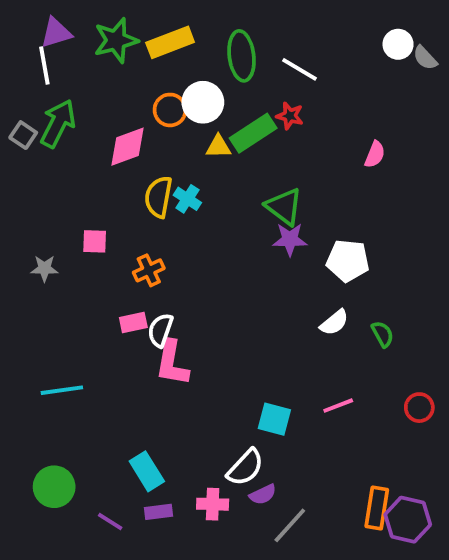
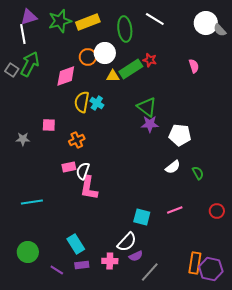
white circle: (398, 44) -> (206, 23), size x1.5
white line: (299, 69) -> (155, 19), moved
pink semicircle: (375, 154) -> (194, 66), moved, turned -40

